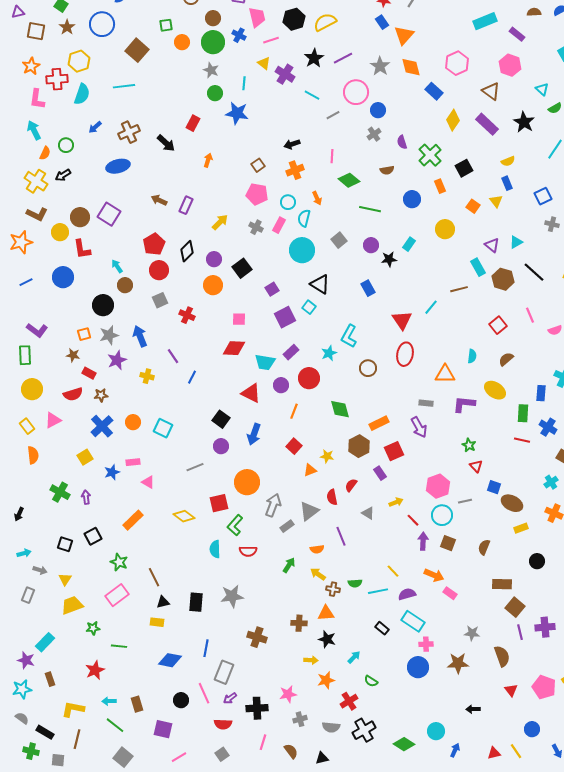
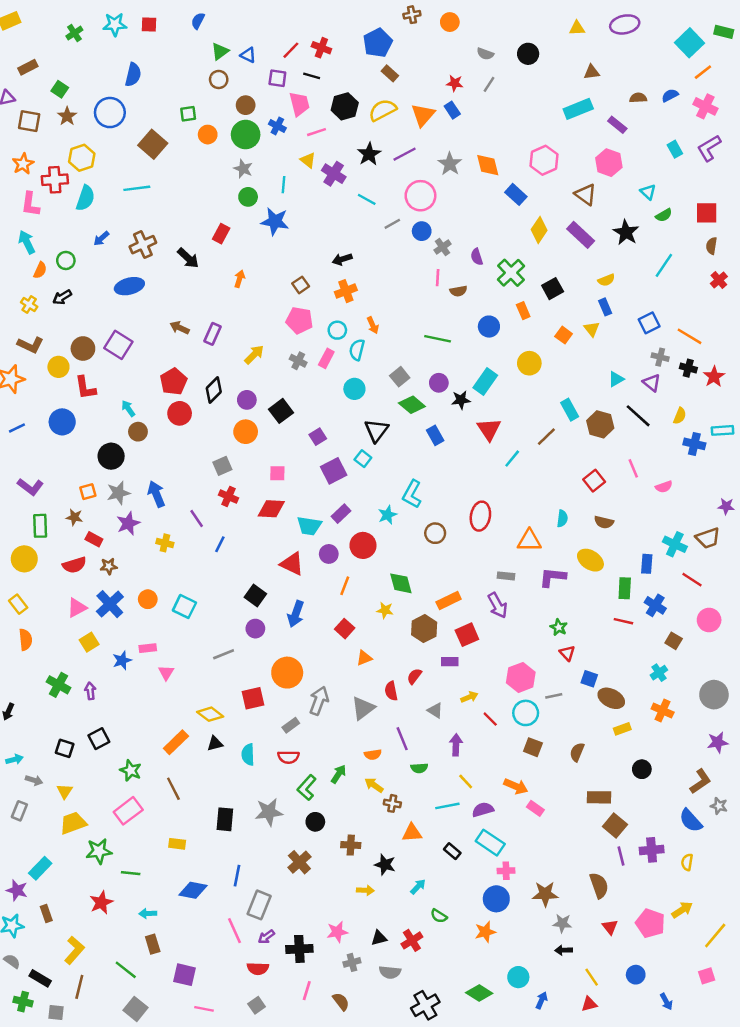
orange triangle: (404, 35) -> (423, 115), moved
blue circle: (378, 110) -> (422, 231), moved
pink line: (332, 156) -> (438, 278), moved
green diamond: (349, 180) -> (412, 405), moved
yellow cross: (36, 181) -> (29, 305), size x0.6
cyan rectangle: (409, 244) -> (485, 382), size x1.5
purple triangle: (492, 245) -> (652, 383), moved
cyan circle: (302, 250) -> (354, 389), size x0.7
black triangle: (320, 284) -> (376, 430), turned 35
brown line: (459, 289) -> (546, 437), turned -30
gray square: (160, 300) -> (222, 466), moved
red cross: (187, 315) -> (228, 497), moved
red triangle: (402, 320) -> (489, 429), moved
green rectangle: (25, 355) -> (40, 526), moved
brown semicircle: (506, 359) -> (604, 522), turned -126
pink triangle: (53, 420) -> (77, 608), moved
yellow star: (327, 456) -> (385, 610), moved
purple rectangle: (380, 473) -> (450, 662), turned -56
pink triangle: (148, 482) -> (166, 673), turned 32
orange rectangle: (133, 520) -> (176, 742), moved
green L-shape: (235, 525) -> (307, 788), moved
gray rectangle: (287, 526) -> (291, 725), moved
purple arrow: (423, 541) -> (456, 745), moved
green semicircle: (355, 583) -> (419, 768), moved
black triangle: (163, 602) -> (215, 744), moved
orange triangle: (326, 613) -> (412, 833), moved
green star: (93, 628) -> (99, 851), size x1.5
gray star: (472, 633) -> (562, 923), moved
brown cross: (257, 637) -> (299, 862), turned 30
orange star: (326, 680) -> (485, 932), moved
black circle: (181, 700) -> (315, 822), moved
cyan arrow: (109, 701) -> (148, 914), moved
yellow L-shape: (73, 709) -> (74, 950), turned 120
black cross: (364, 730) -> (425, 1005), moved
yellow line: (516, 751) -> (592, 977), moved
pink line: (179, 757) -> (204, 1009), turned 42
black triangle: (322, 758) -> (379, 938), moved

